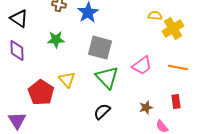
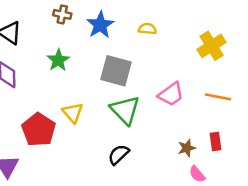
yellow semicircle: (155, 16) -> (147, 29), moved
green star: (56, 40) -> (58, 60), turned -30
brown star: (146, 108) -> (187, 148), moved

